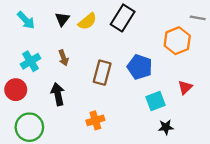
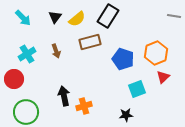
orange hexagon: (177, 41) -> (156, 53), moved
brown rectangle: (102, 73) -> (90, 42), moved, turned 60
black arrow: (58, 94) -> (64, 96), moved
black star: (166, 127) -> (126, 115), moved

